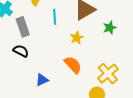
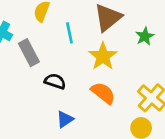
yellow star: (77, 38) -> (103, 56), size x1.5
black semicircle: (21, 51) -> (55, 81), moved

